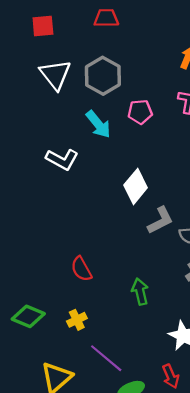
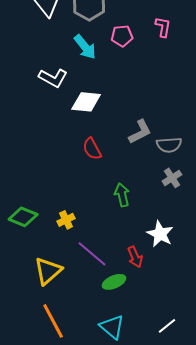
white diamond: (136, 186) -> (86, 102), moved, turned 56
red semicircle: (81, 269) -> (92, 149), moved
red arrow: (171, 376) -> (135, 257), moved

